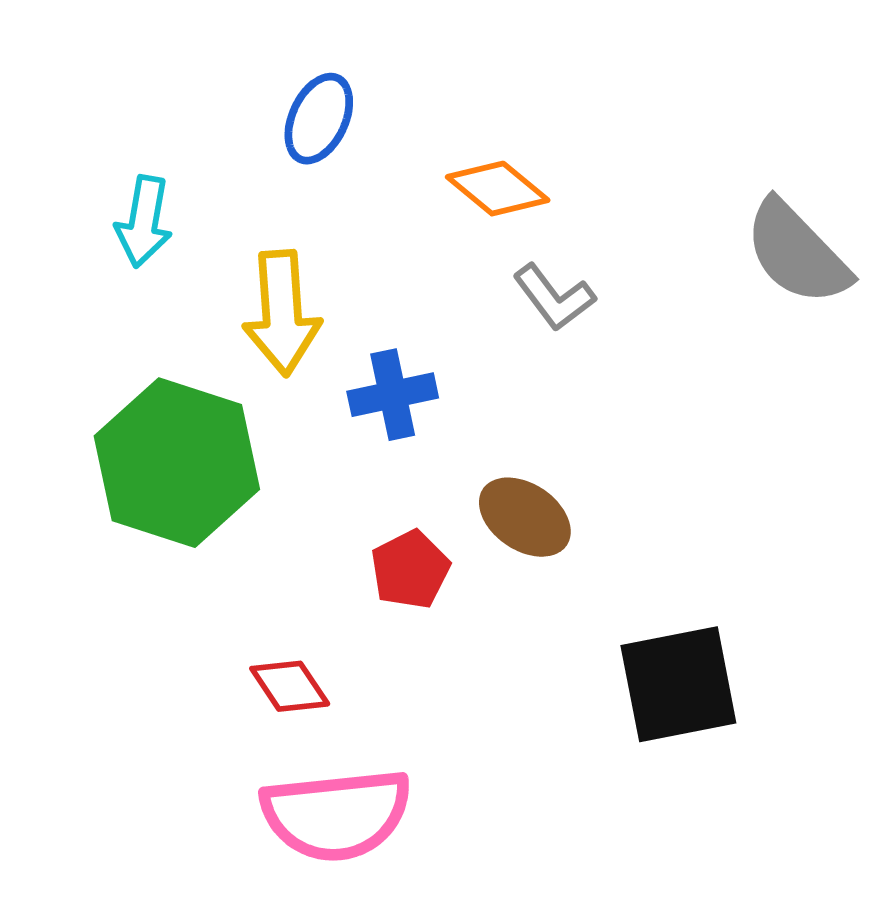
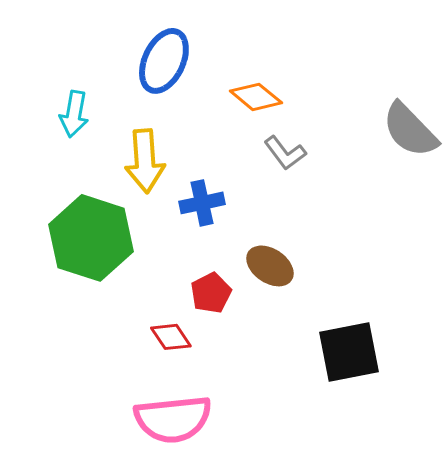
blue ellipse: (319, 119) -> (164, 61), size x1.4
red diamond: (290, 686) -> (171, 337), moved

